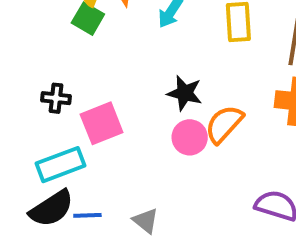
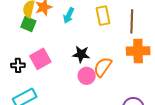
pink square: (102, 123) -> (40, 59), moved

